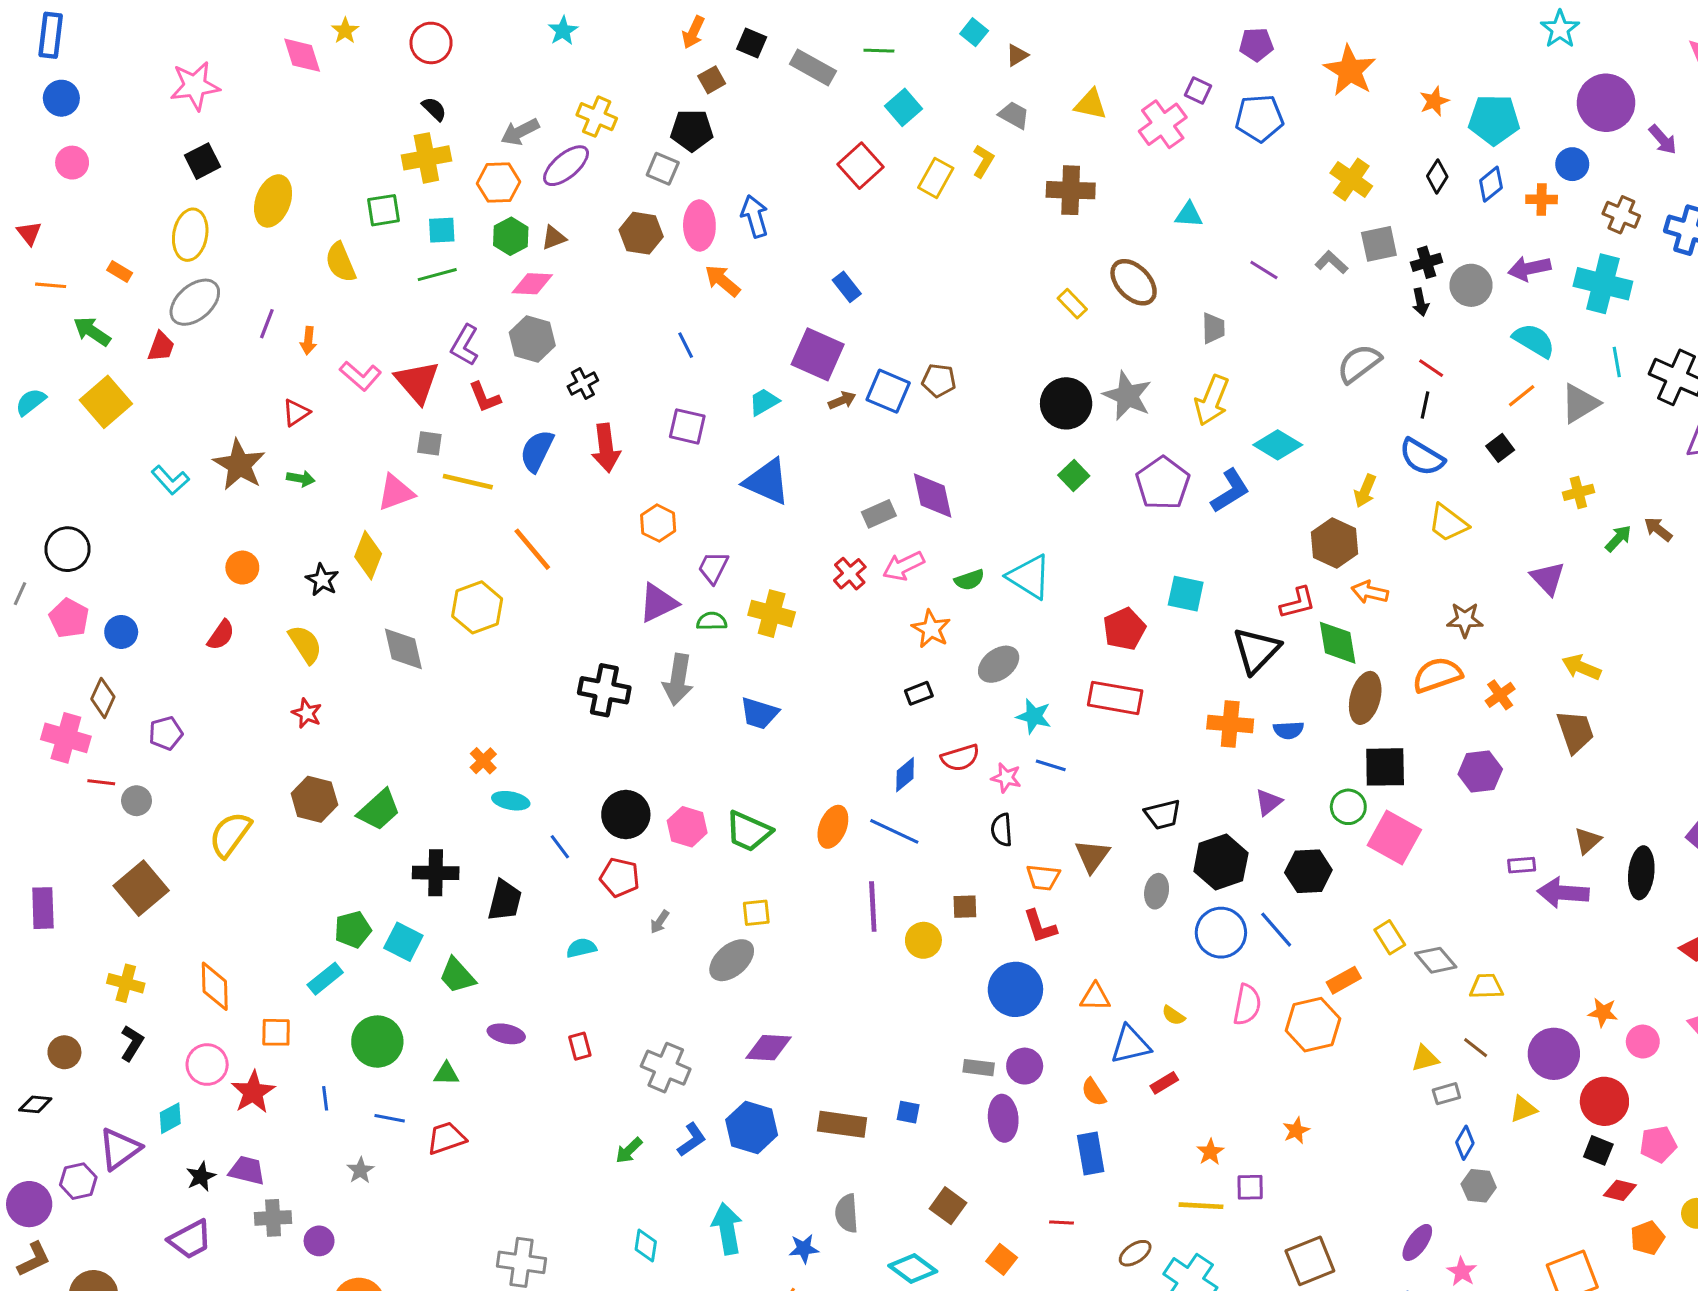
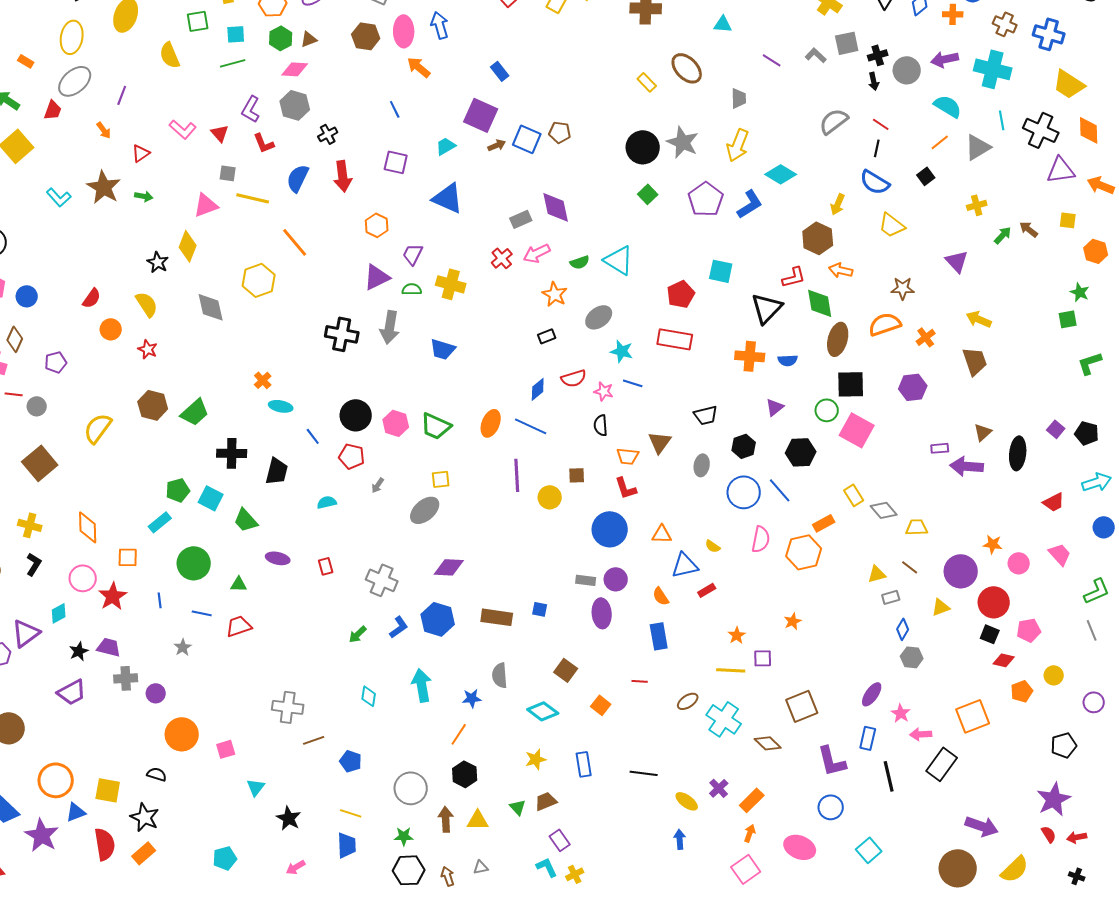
orange arrow: (308, 341) -> (104, 130), moved, turned -42
red triangle: (417, 382) -> (220, 133), size x0.6
orange circle: (242, 568) -> (111, 329), moved
black hexagon: (1221, 862) -> (744, 446), size x0.7

